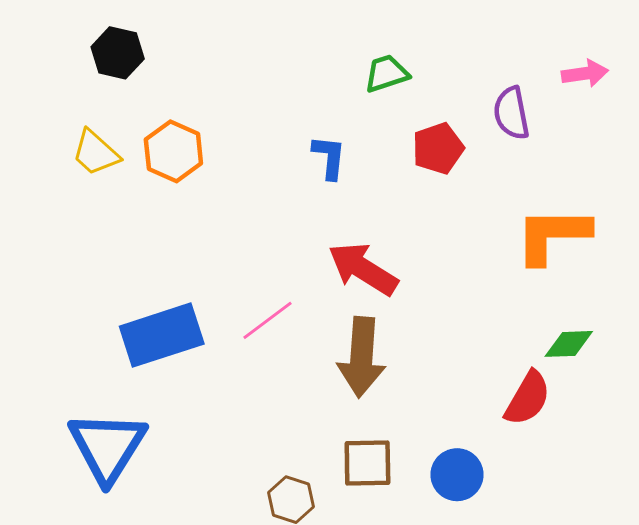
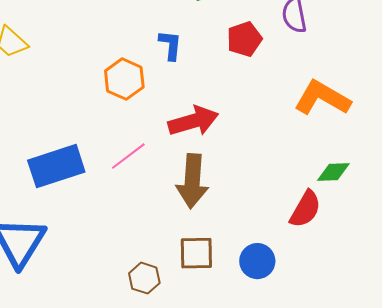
orange hexagon: (173, 151) -> (124, 79), moved
orange L-shape: (553, 235) -> (322, 98), turned 30
red arrow: (363, 269) -> (193, 121), turned 132

